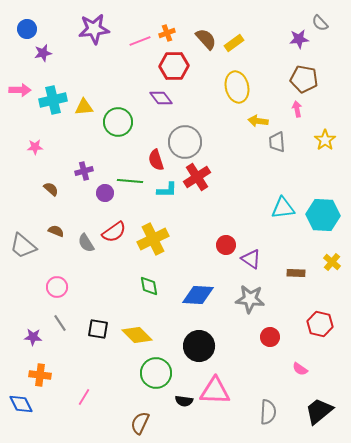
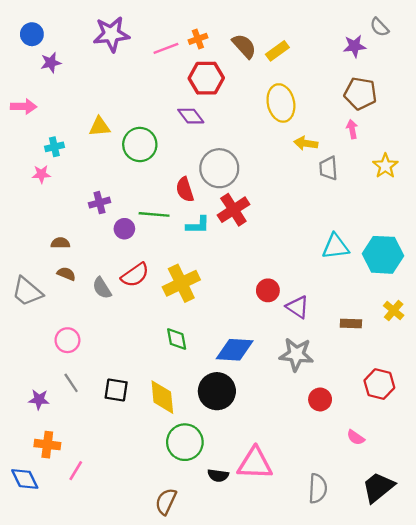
cyan cross: (53, 100) -> (54, 147), moved, size x0.6
brown semicircle: (51, 189) -> (60, 243), moved, turned -42
yellow diamond: (137, 335) -> (162, 397), turned 40
black circle: (199, 346) -> (217, 391), moved
pink line: (84, 397) -> (76, 471), moved

